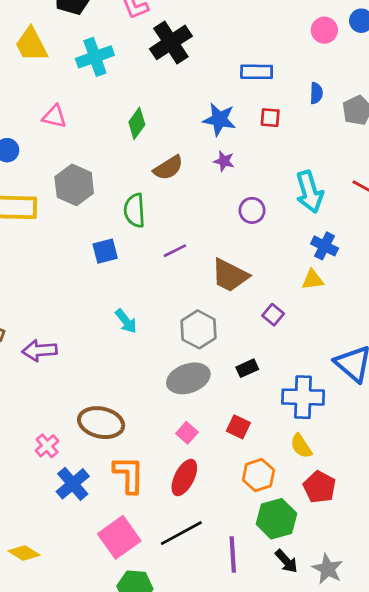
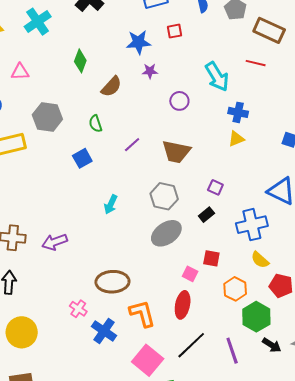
green semicircle: (135, 210) -> (95, 124), size x0.7
purple square: (273, 315) -> (215, 187), moved
cyan arrow: (126, 321) -> (111, 204), turned 78
pink square: (187, 433) -> (190, 274), moved

